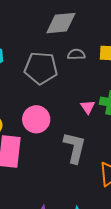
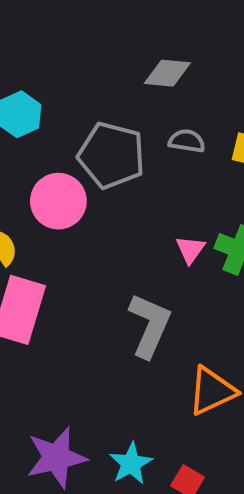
gray diamond: (61, 23) -> (167, 73), size x0.7
pink circle: (36, 119) -> (58, 201), moved

